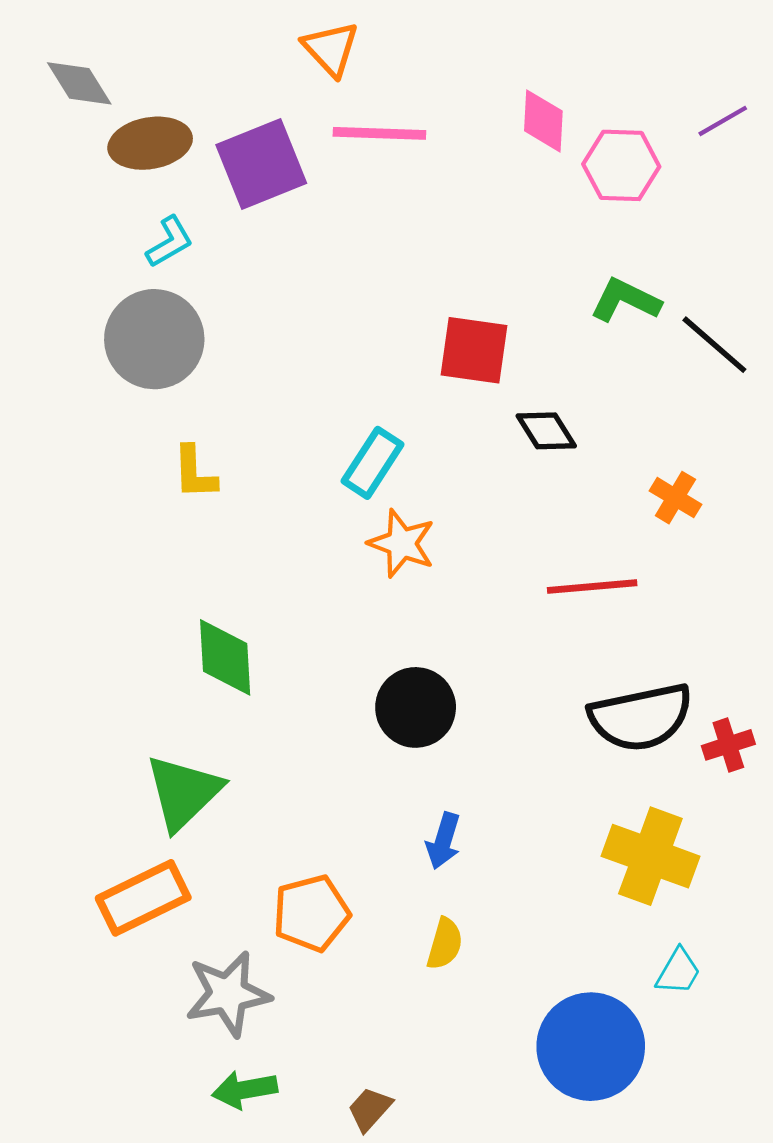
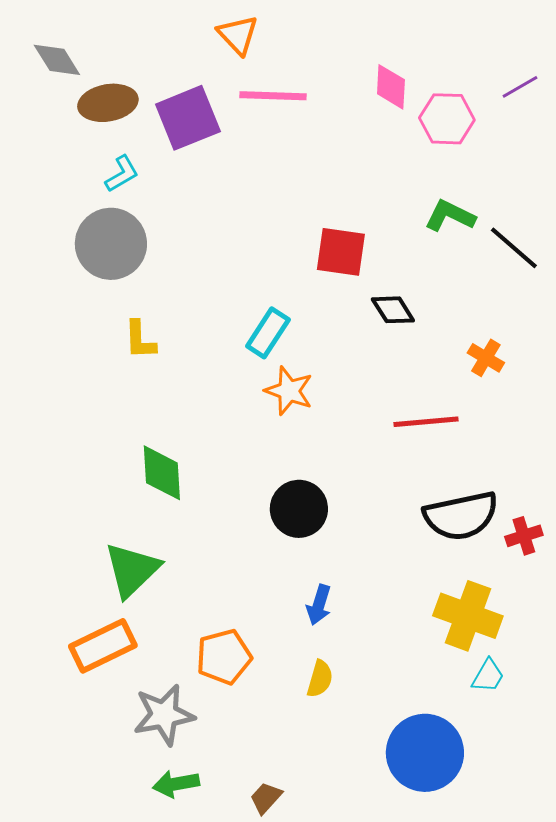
cyan trapezoid: (678, 972) -> (488, 676), moved

